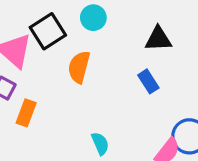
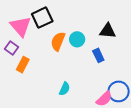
cyan circle: (93, 18) -> (77, 39), moved
cyan semicircle: (100, 144) -> (65, 89), turned 40

